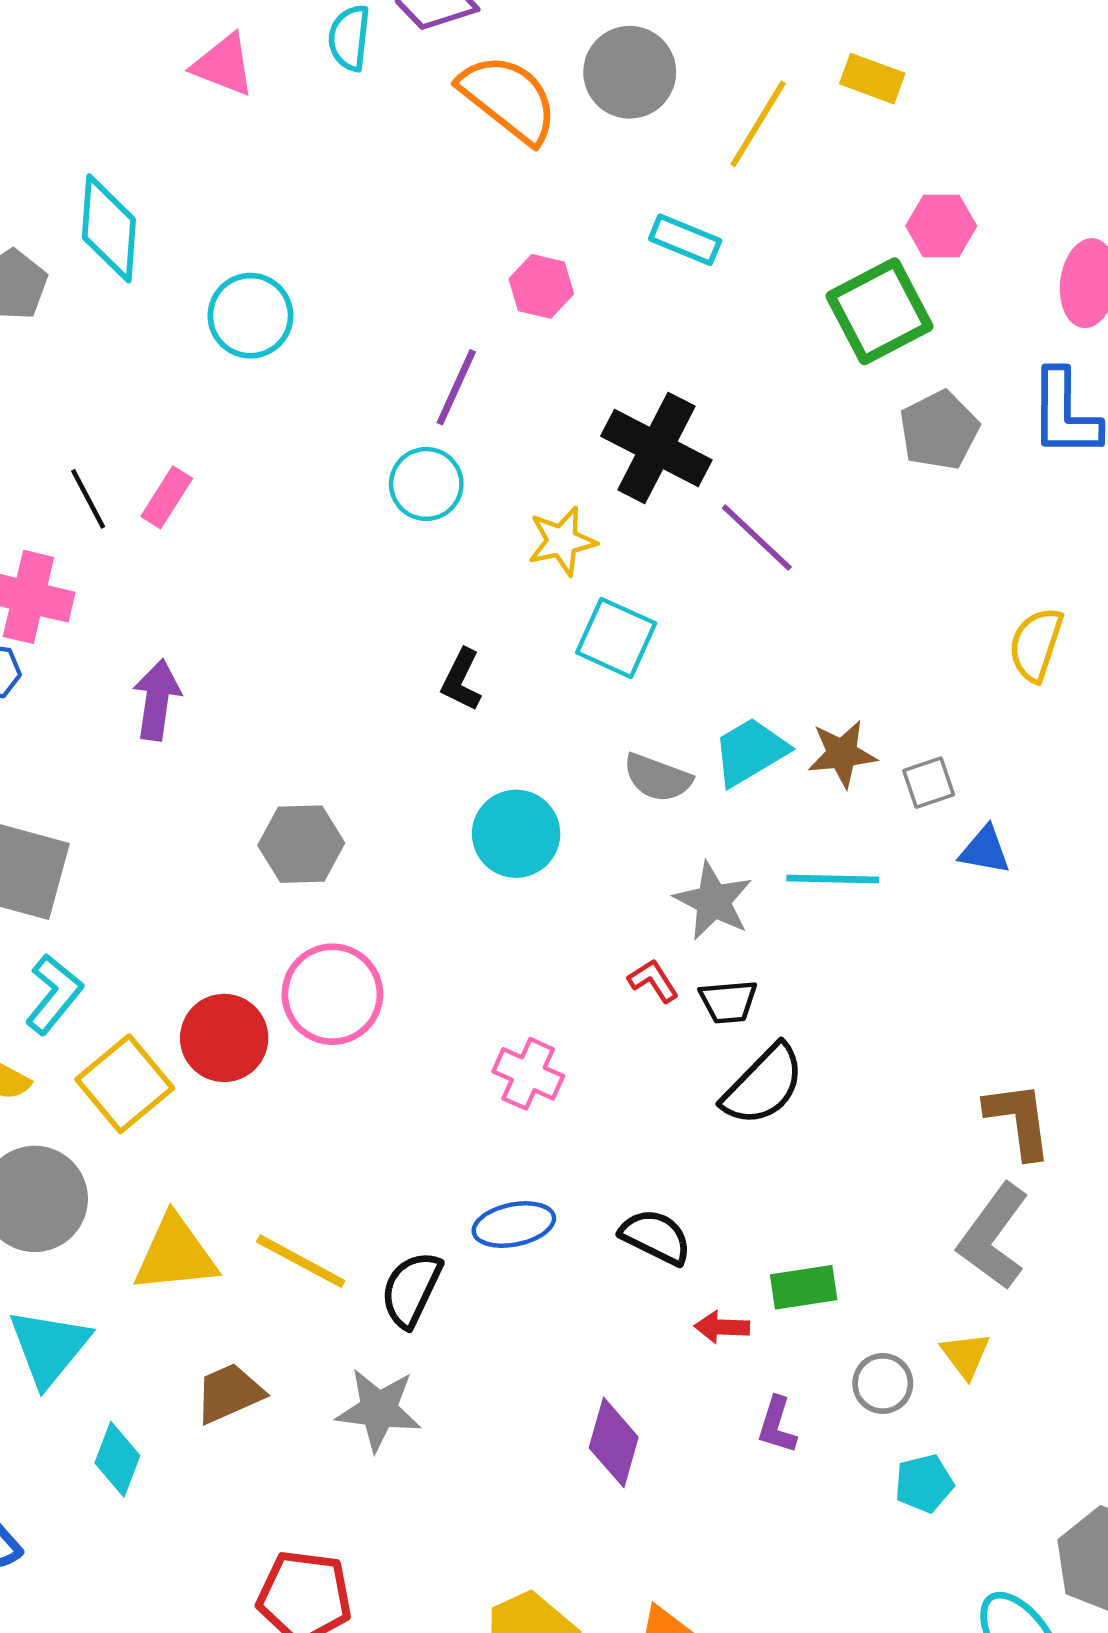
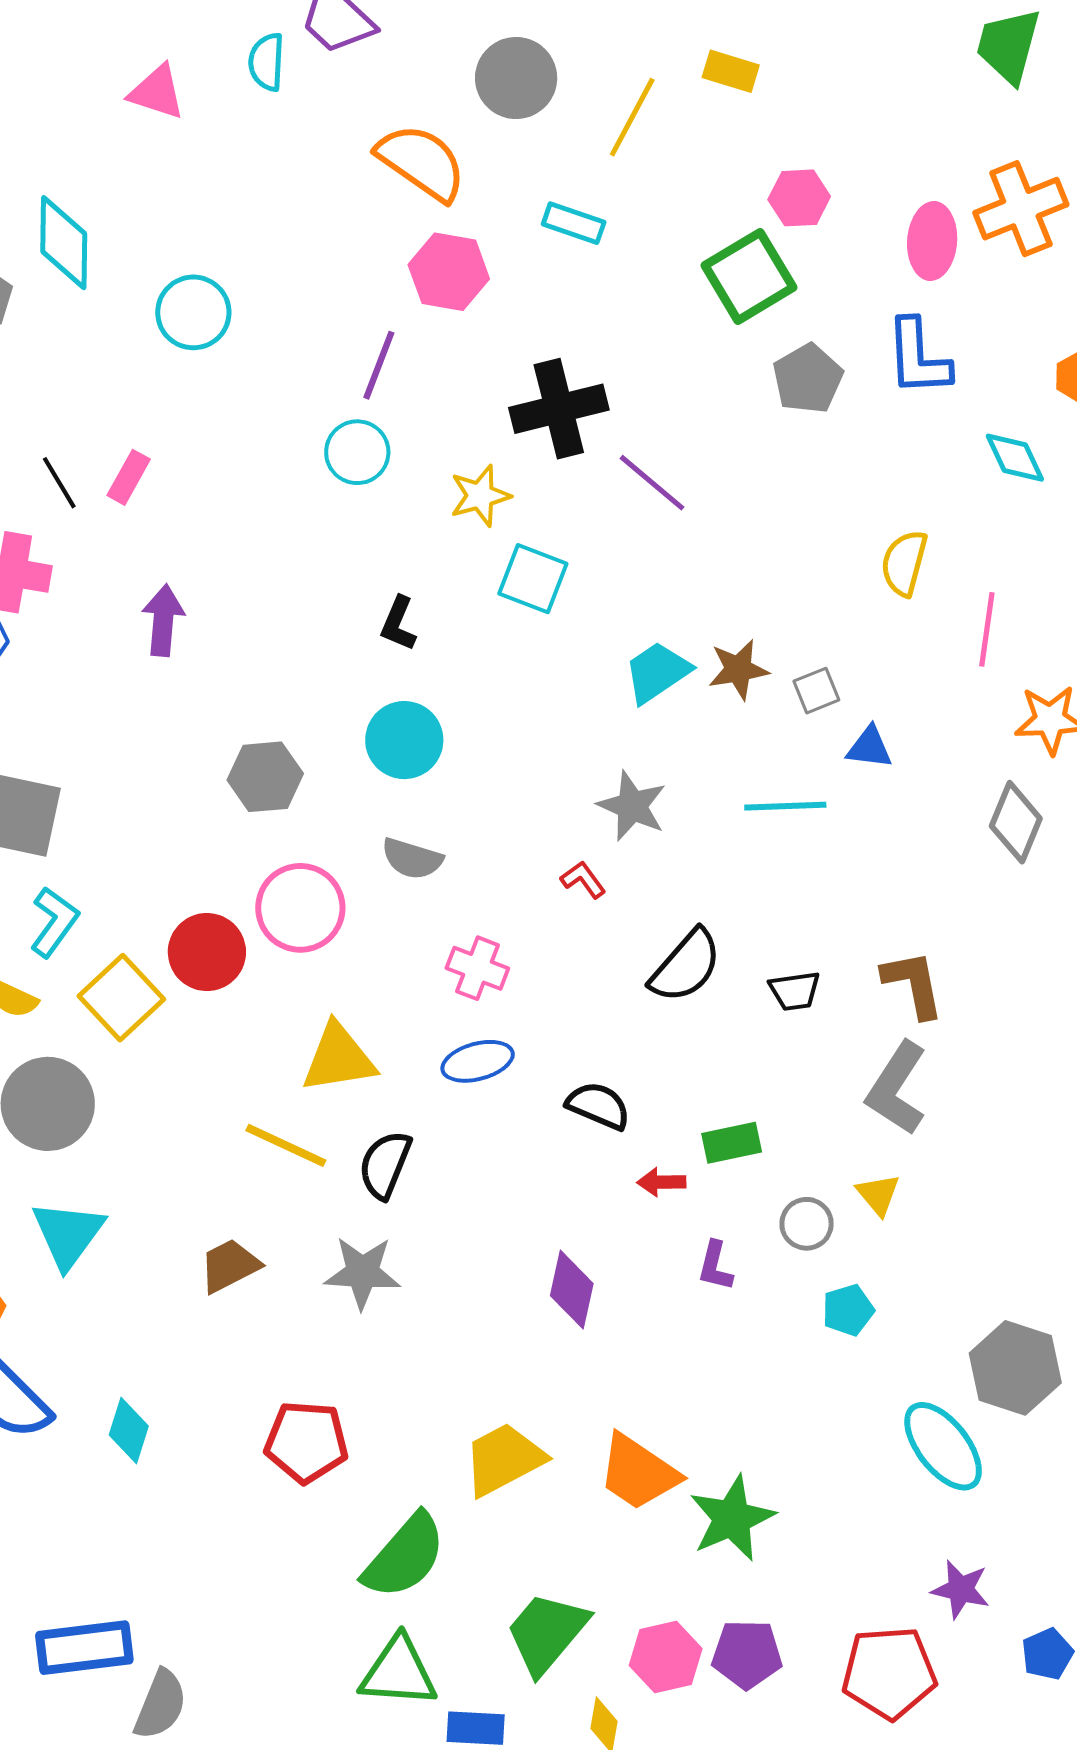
orange semicircle: (509, 99) -> (422, 162), moved
pink hexagon: (541, 286) -> (449, 272), size x1.4
black cross: (656, 448) -> (559, 409), turned -38
purple arrow: (157, 700) -> (163, 620), moved
gray semicircle: (658, 778) -> (412, 859), moved
cyan circle: (516, 834) -> (404, 740), moved
cyan line: (833, 879) -> (785, 806), moved
black trapezoid: (728, 1002) -> (795, 991), moved
blue ellipse: (514, 1225) -> (478, 1061), moved
yellow triangle: (175, 1254) -> (339, 1058), moved
cyan diamond: (117, 1459) -> (129, 1431), moved

